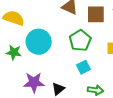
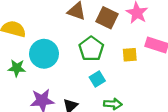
brown square: (96, 14) -> (107, 18), turned 30

